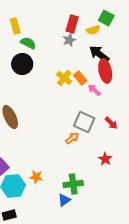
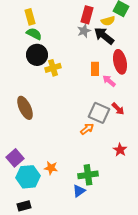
green semicircle: (28, 43) -> (34, 34), moved
black arrow: (99, 54) -> (104, 36), moved
yellow cross: (64, 78) -> (53, 68), moved, turned 35
orange rectangle: (80, 78) -> (95, 69), turned 40
red arrow: (111, 123) -> (118, 109), moved

